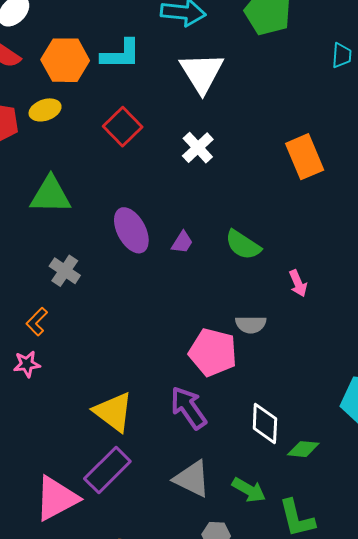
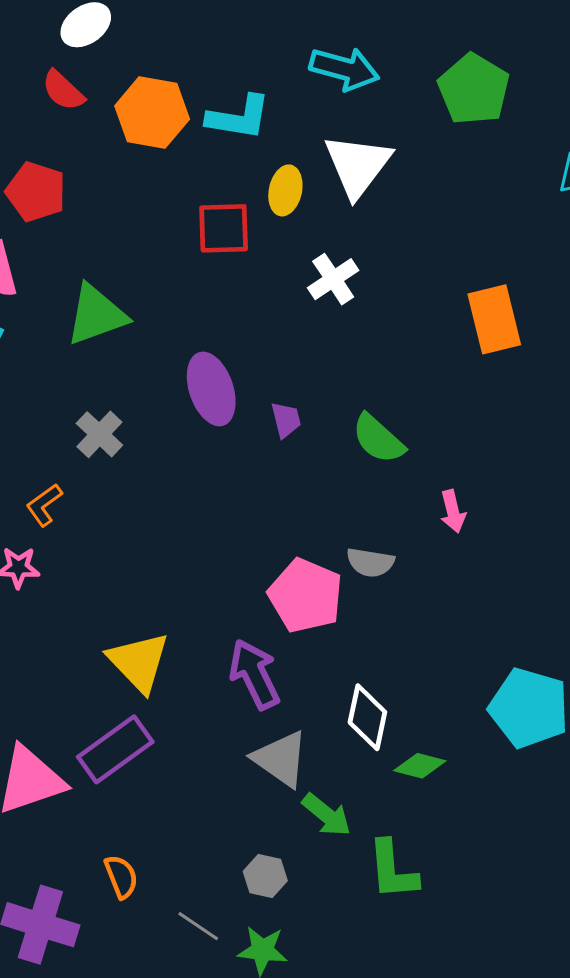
yellow ellipse: (45, 110) -> (285, 190), moved, turned -68
red square: (123, 127) -> (224, 228), turned 33
green triangle: (50, 195) -> (96, 315), turned -30
purple trapezoid: (182, 242) -> (286, 420), turned -55
gray triangle: (192, 479) -> (281, 759), moved

